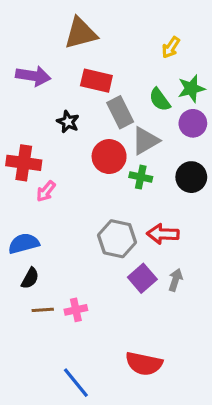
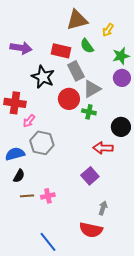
brown triangle: (81, 33) -> (77, 20), moved
green semicircle: (160, 100) -> (87, 46), moved
black star: (68, 122) -> (43, 77), size x1.6
black circle: (191, 177) -> (121, 127), moved
gray hexagon: (117, 239) -> (42, 143), moved
gray arrow: (175, 280) -> (103, 208), moved

